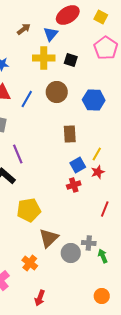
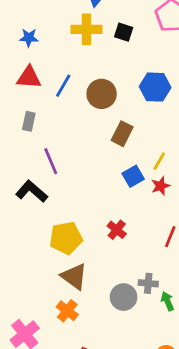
brown circle: (57, 92) -> (102, 94), moved
brown rectangle: (70, 134) -> (122, 134), turned 30
red cross: (74, 185) -> (117, 230), moved, turned -32
brown triangle: (49, 238) -> (74, 276), moved, turned -40

